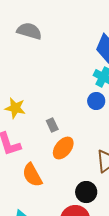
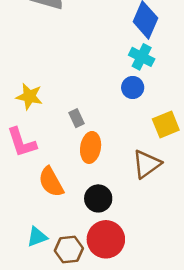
orange ellipse: (63, 148) -> (91, 147), turned -30
black circle: (86, 192) -> (98, 198), moved

